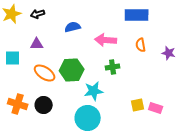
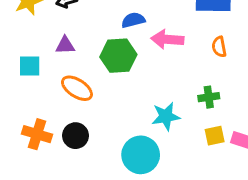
blue semicircle: (73, 27) -> (133, 20), moved
green cross: (113, 67) -> (209, 97), moved
green hexagon: (72, 70) -> (118, 56), moved
cyan star: (94, 91) -> (166, 116), moved

